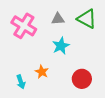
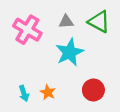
cyan star: (61, 46) -> (69, 52), size x1.4
orange star: (42, 72) -> (48, 92), moved

